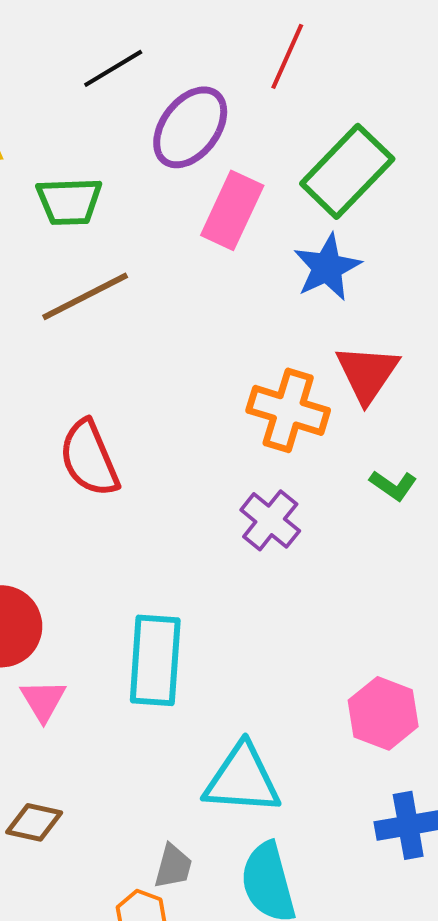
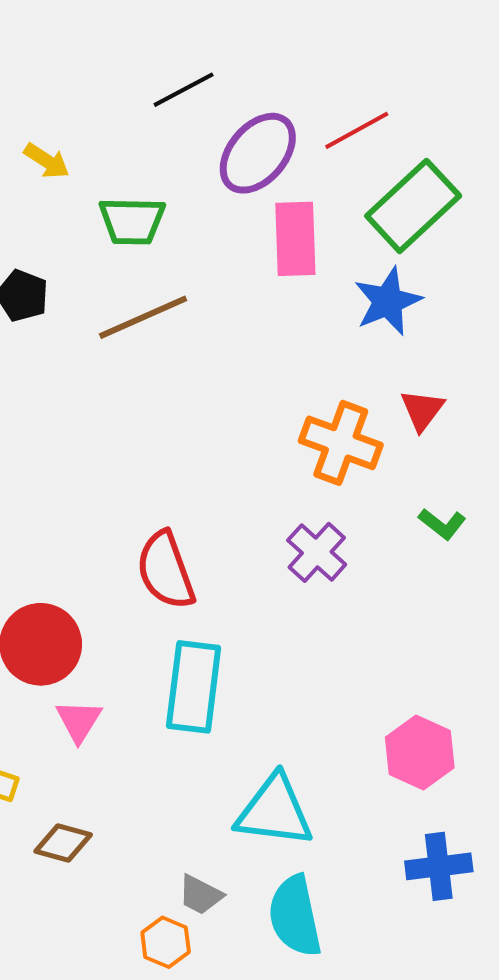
red line: (287, 56) -> (357, 130), moved, turned 34
pink rectangle: (232, 210) -> (295, 239), turned -30
red triangle: (367, 373) -> (422, 410), size x0.7
red semicircle: (89, 458) -> (166, 570), moved
gray trapezoid: (173, 866) -> (200, 895), turned 99

